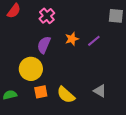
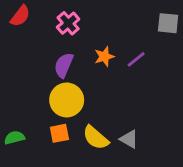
yellow circle: (31, 69) -> (67, 100), moved
gray triangle: (100, 91) -> (129, 139), moved

